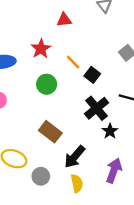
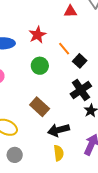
red triangle: (64, 20) -> (70, 11), moved
black arrow: (75, 157) -> (59, 130), turned 30
gray circle: (41, 176) -> (15, 155), moved

